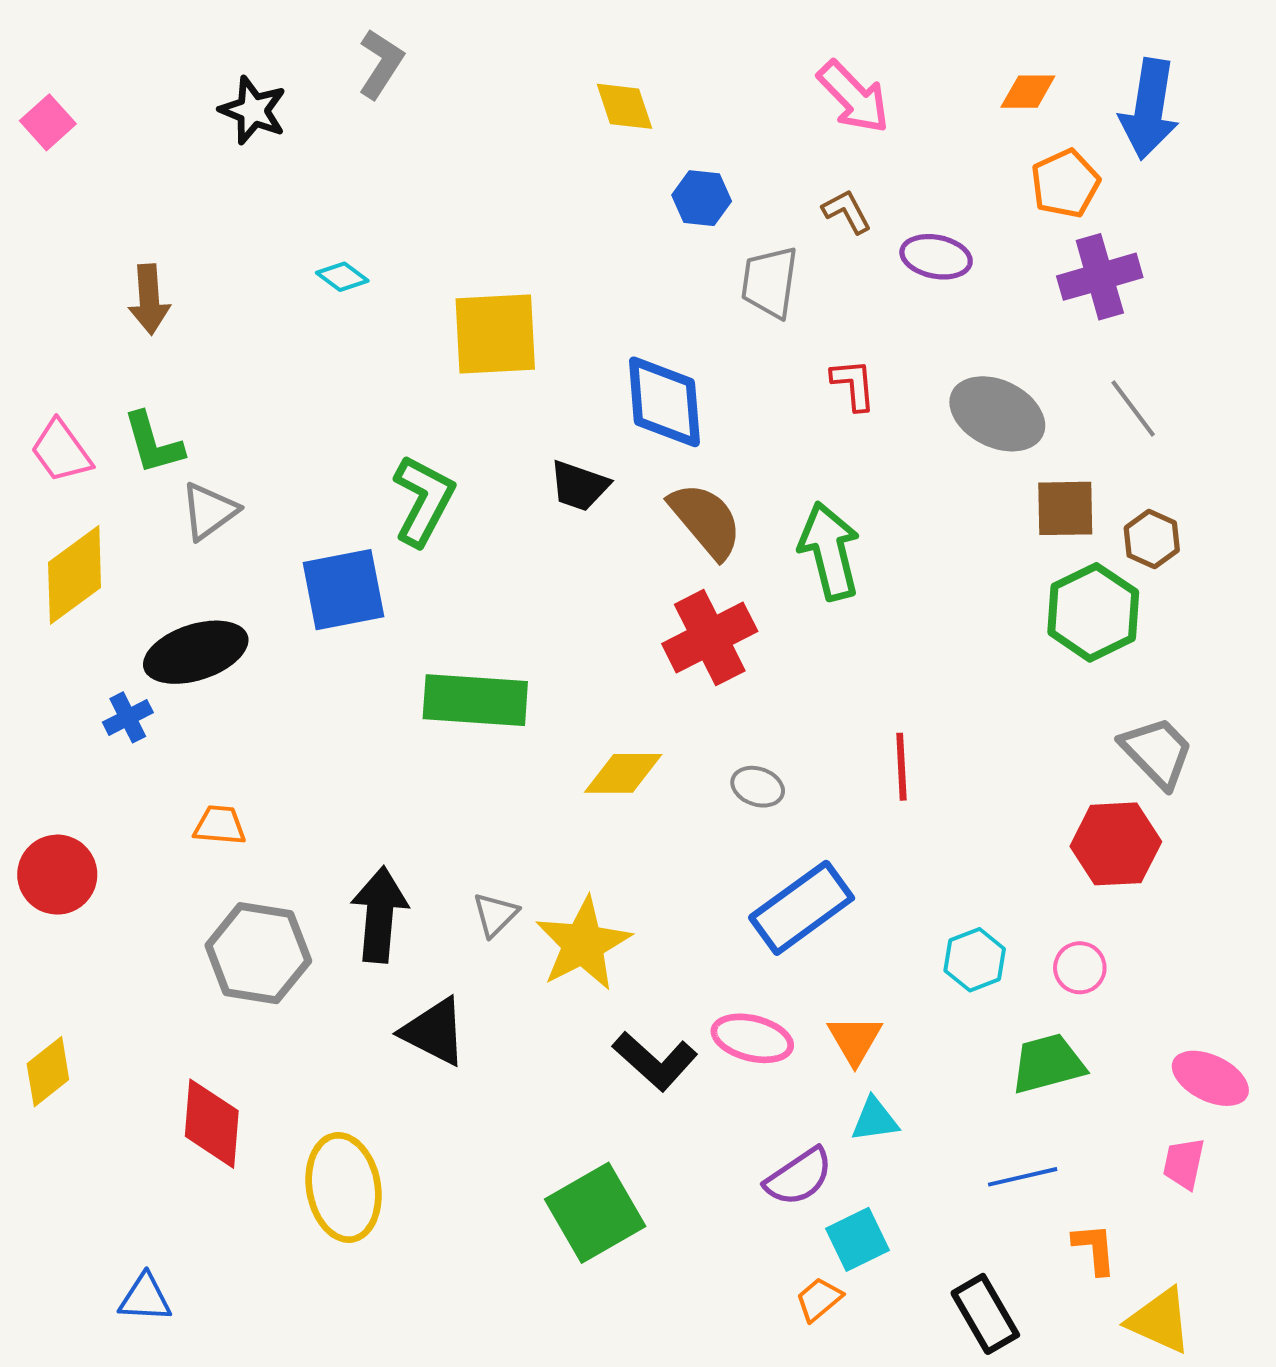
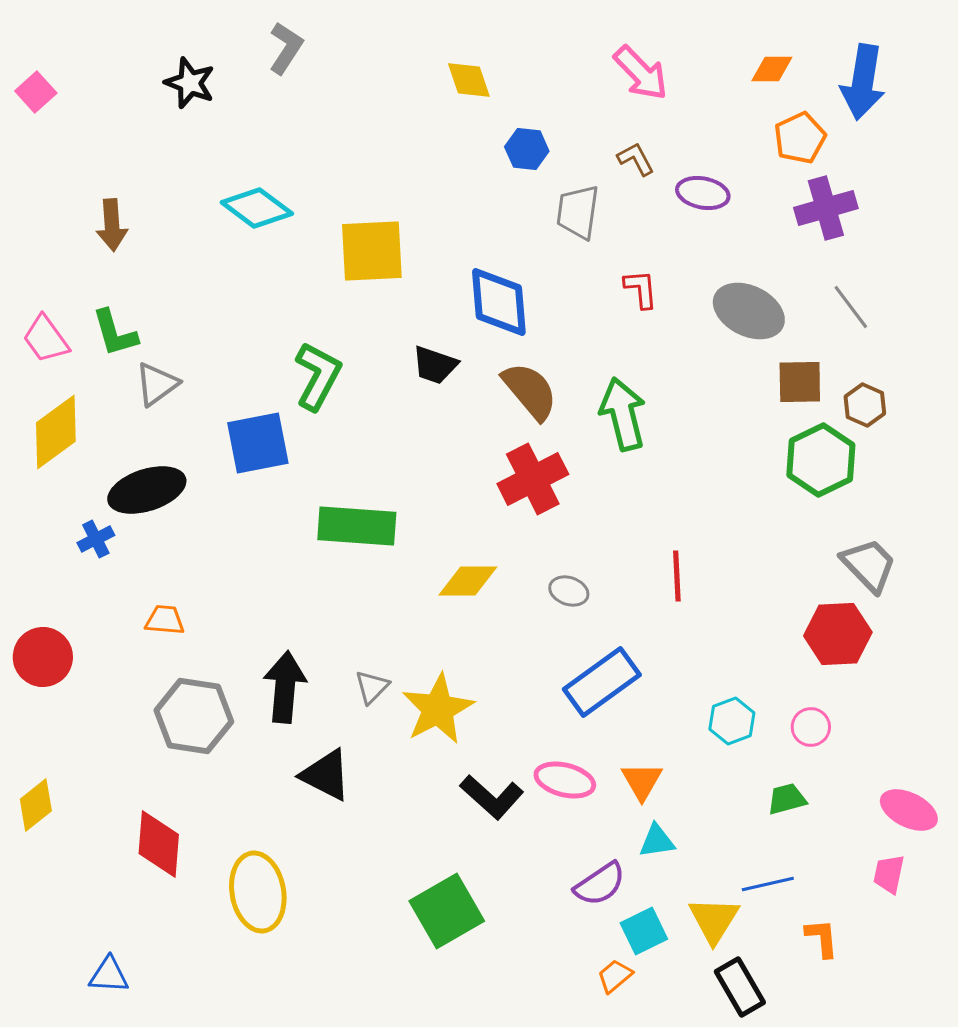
cyan diamond: (342, 277) -> (257, 208), size x1.8
green trapezoid: (1048, 1064) -> (787, 799), size x0.7
yellow triangle: (1160, 1321) -> (714, 920), moved, turned 38

